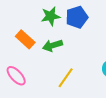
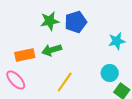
orange rectangle: (25, 39) -> (25, 55), moved, turned -54

